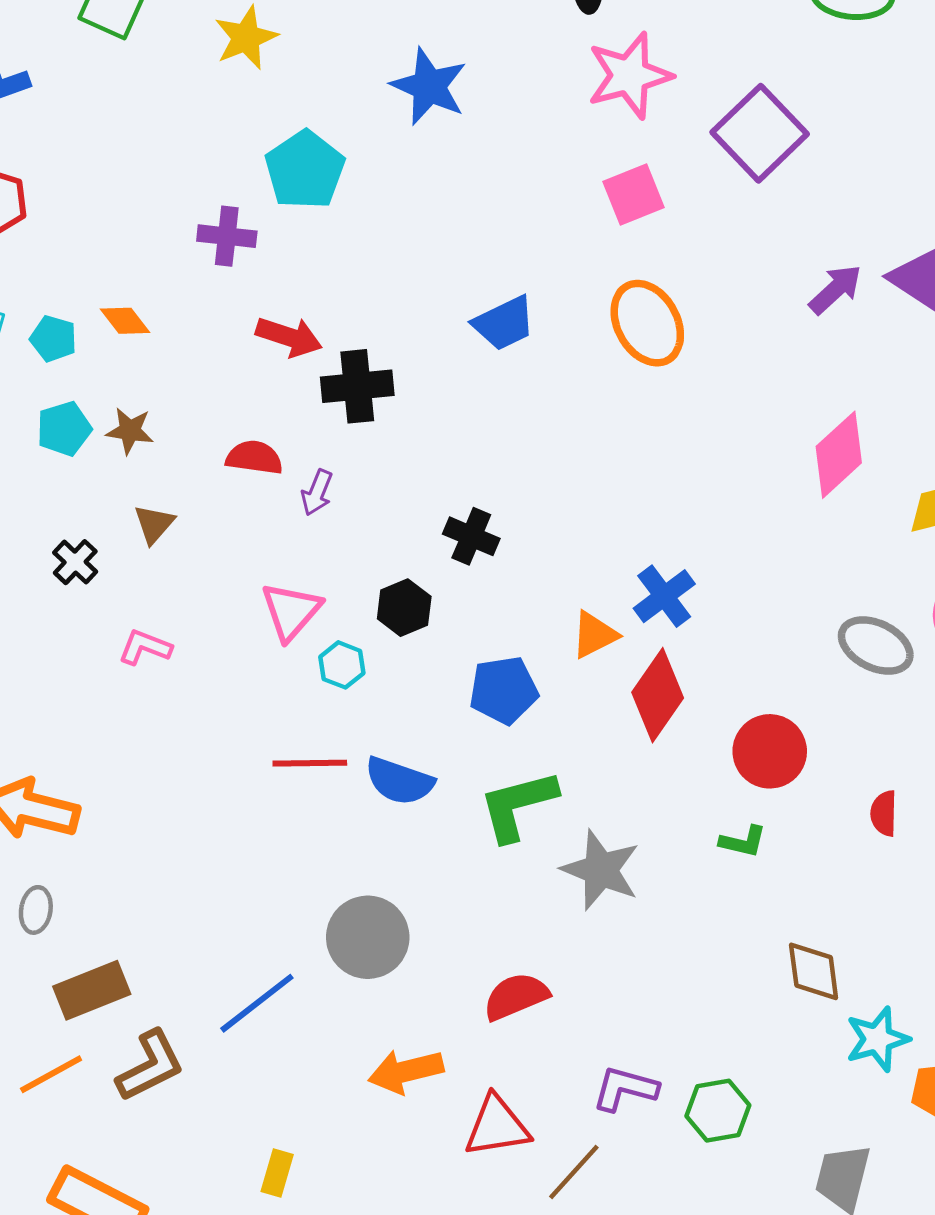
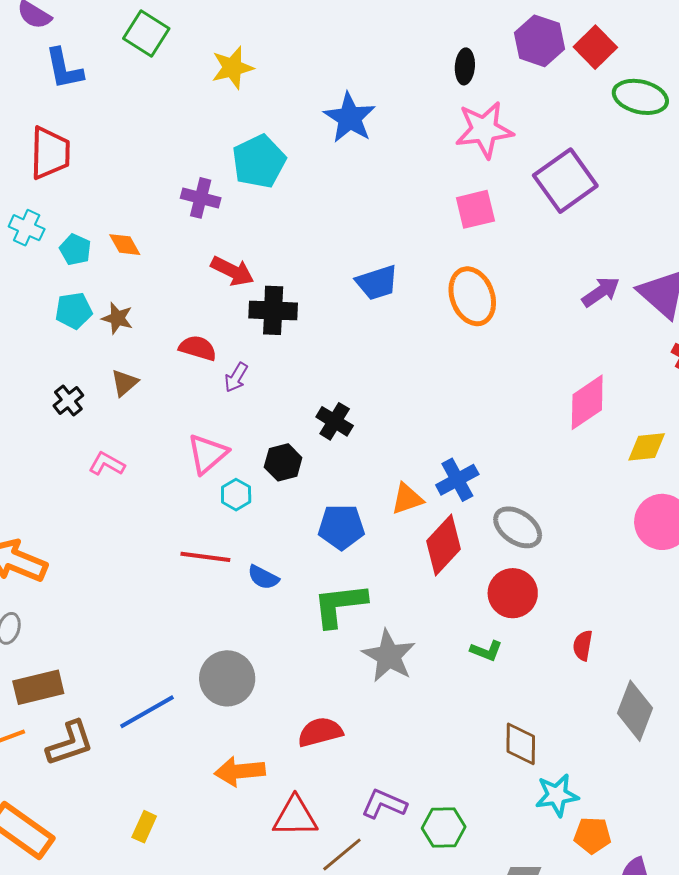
gray ellipse: (876, 646) -> (518, 527), moved
blue semicircle: (399, 781) -> (263, 577), size x0.7

